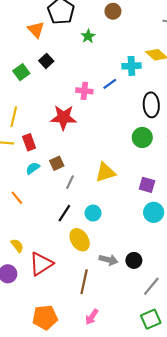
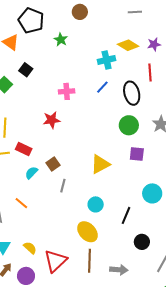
blue line: (110, 84) -> (102, 87), moved
red star: (63, 118) -> (52, 120), size x0.7
red rectangle: (29, 142) -> (24, 149), turned -35
gray line: (70, 182) -> (63, 186), moved
purple square: (147, 185) -> (137, 154), moved
black line: (64, 213) -> (126, 215), moved
gray arrow: (108, 260) -> (119, 270), moved
brown line: (84, 282) -> (90, 261), moved

